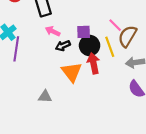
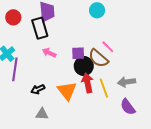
brown semicircle: (127, 36) -> (98, 58), moved, turned -80
black arrow: (63, 46) -> (38, 89), moved
yellow line: (110, 47) -> (104, 88), moved

